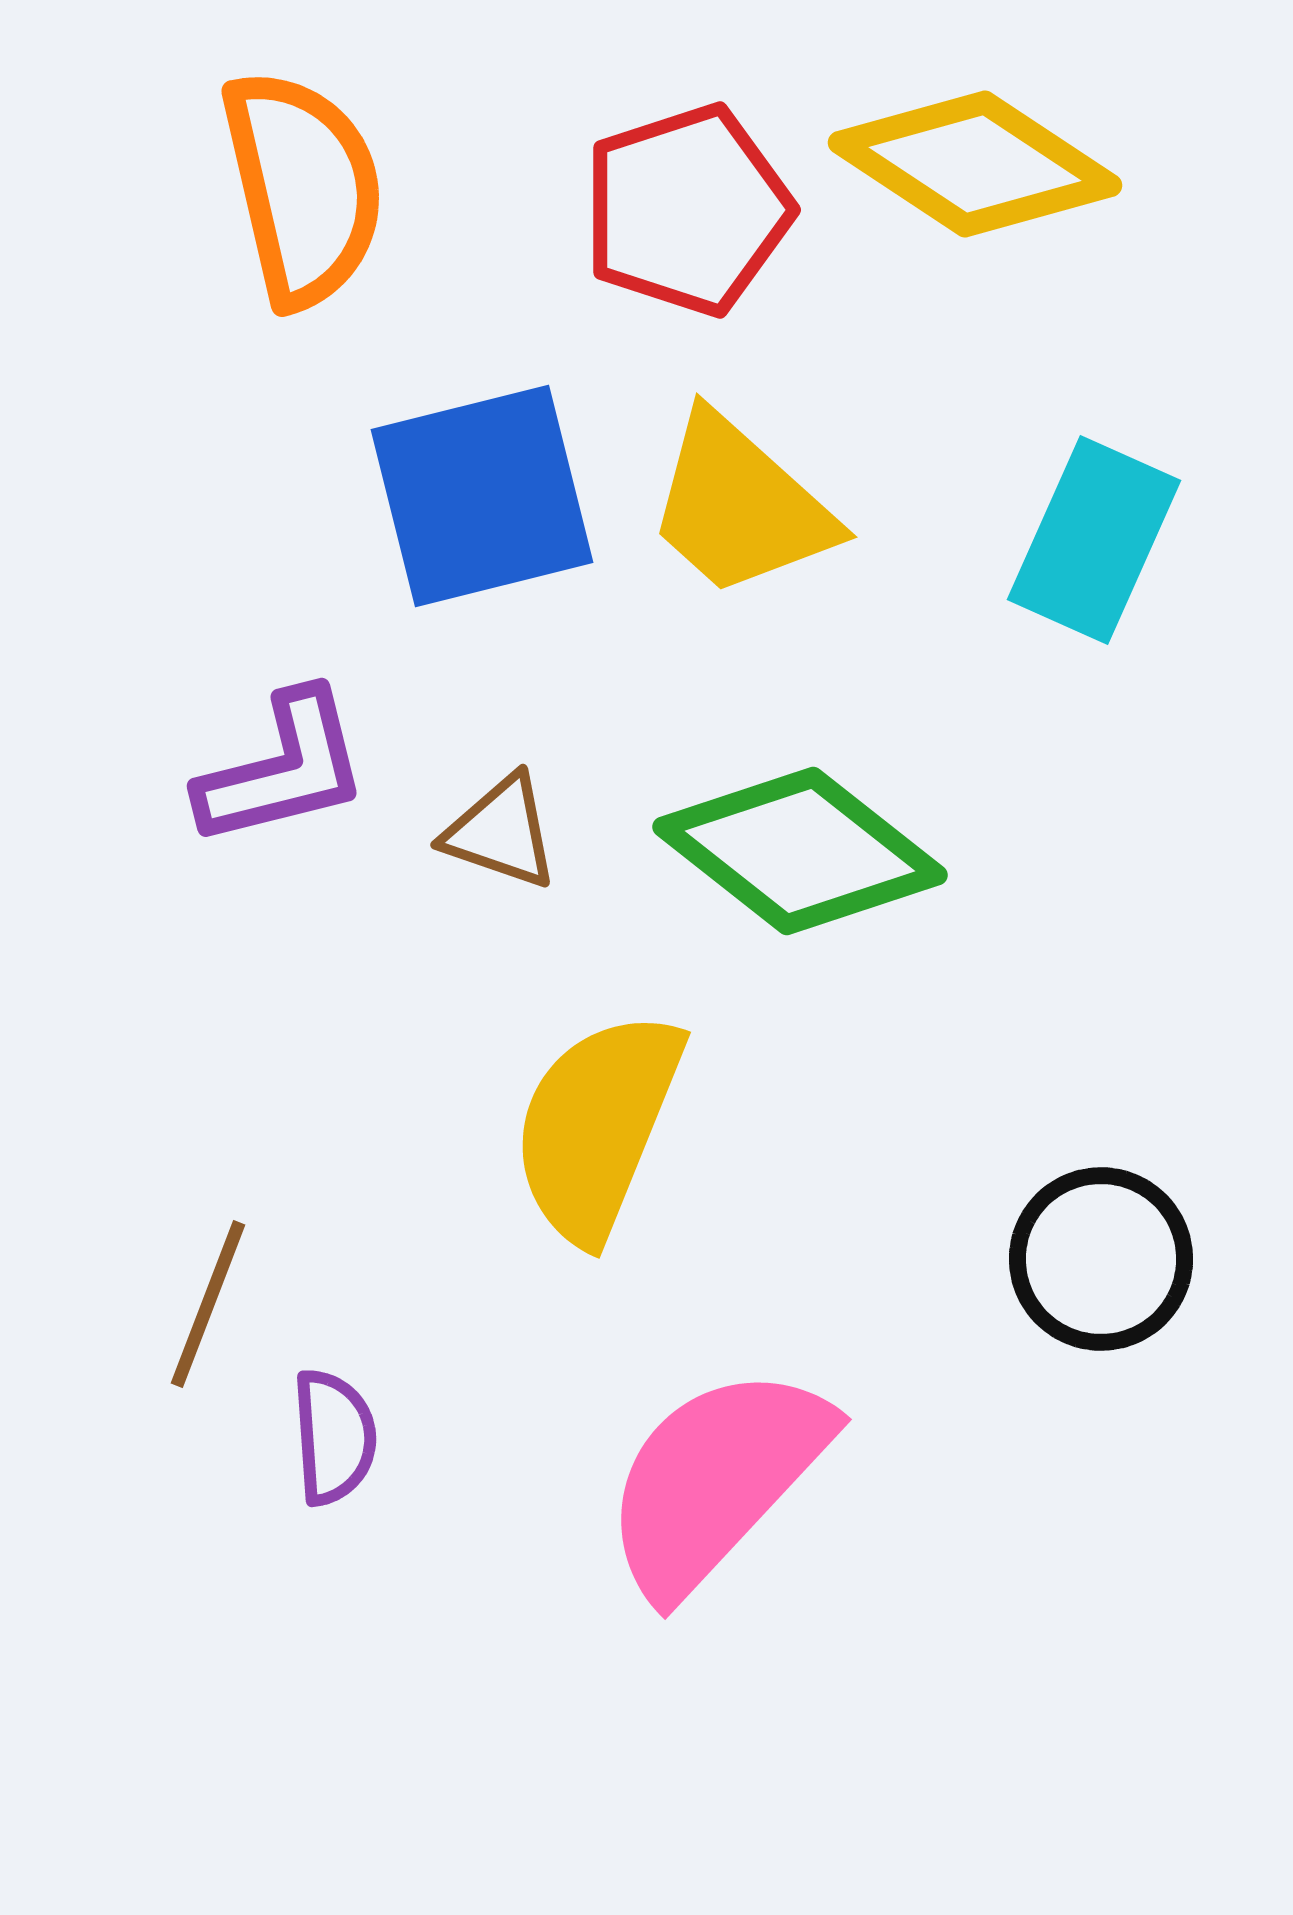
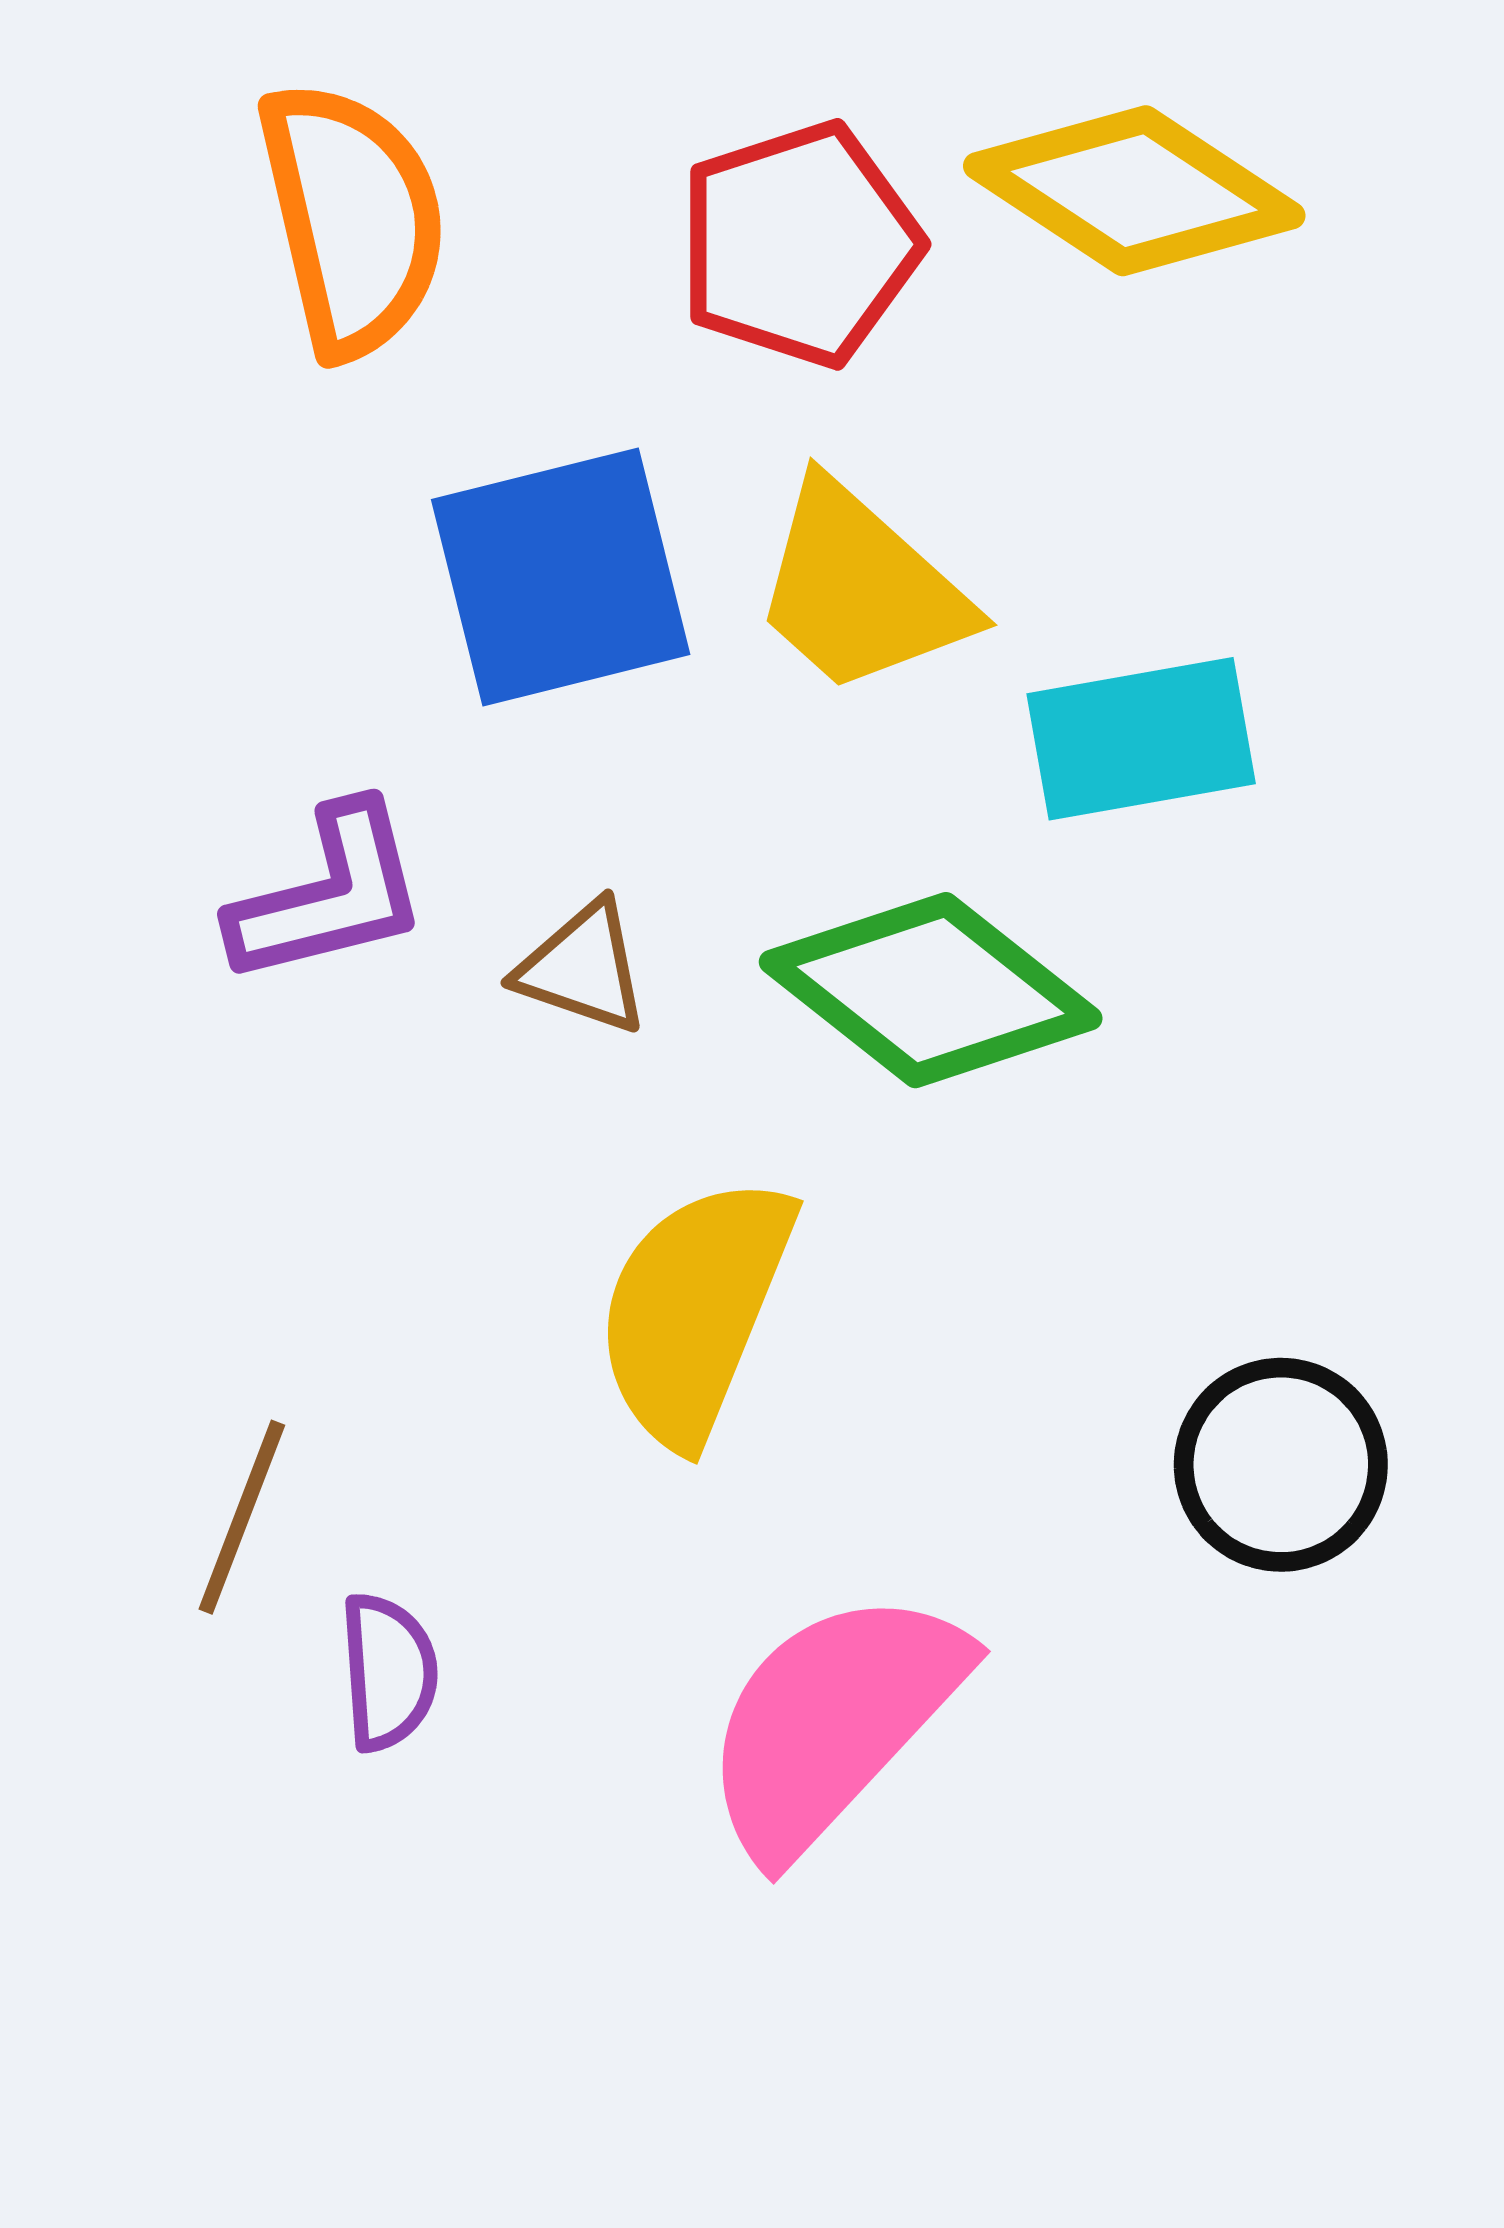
cyan rectangle: (1094, 540) -> (1141, 739), moved, turned 56

